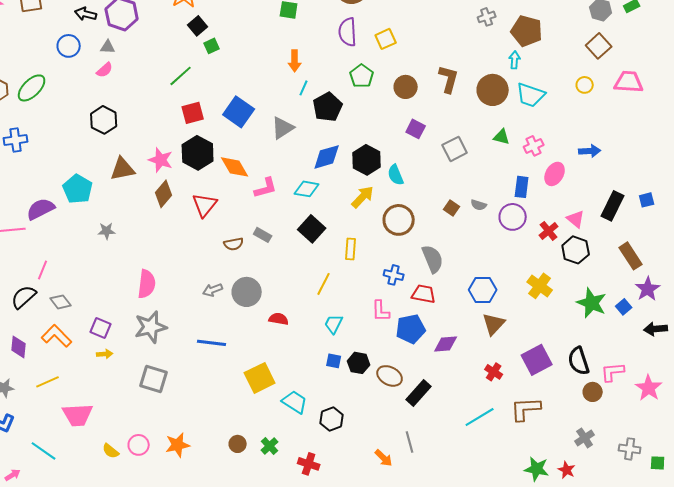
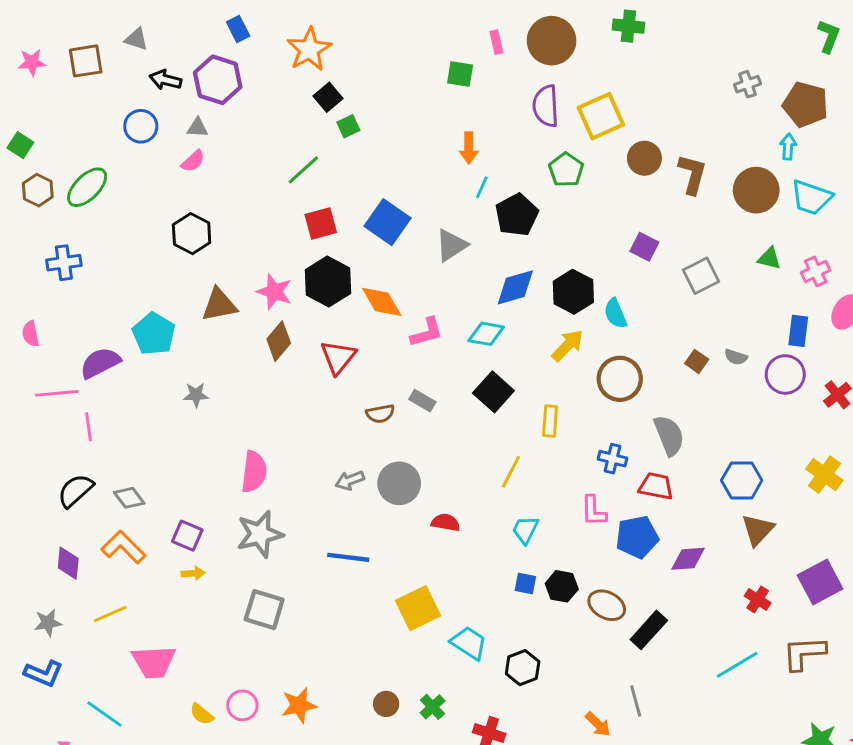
yellow square: (386, 39) -> (601, 116), size x1.5
brown circle: (406, 87) -> (644, 158), moved
pink line: (43, 270) -> (89, 427), moved, turned -30

